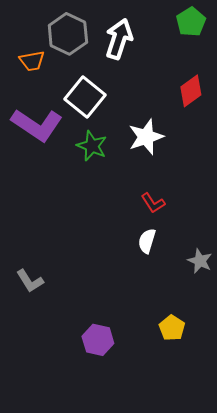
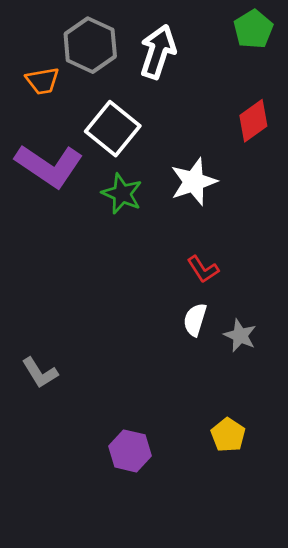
gray star: (200, 261) -> (240, 336), moved

